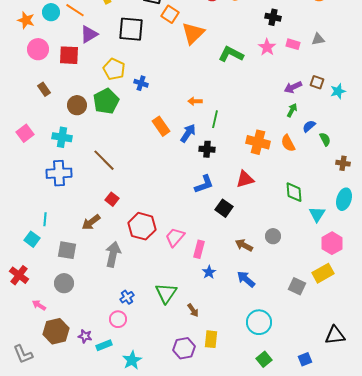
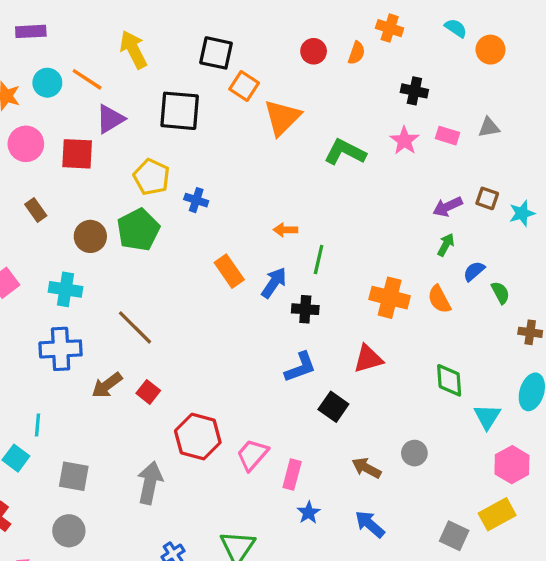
brown arrow: (91, 222) -> (107, 385), moved

